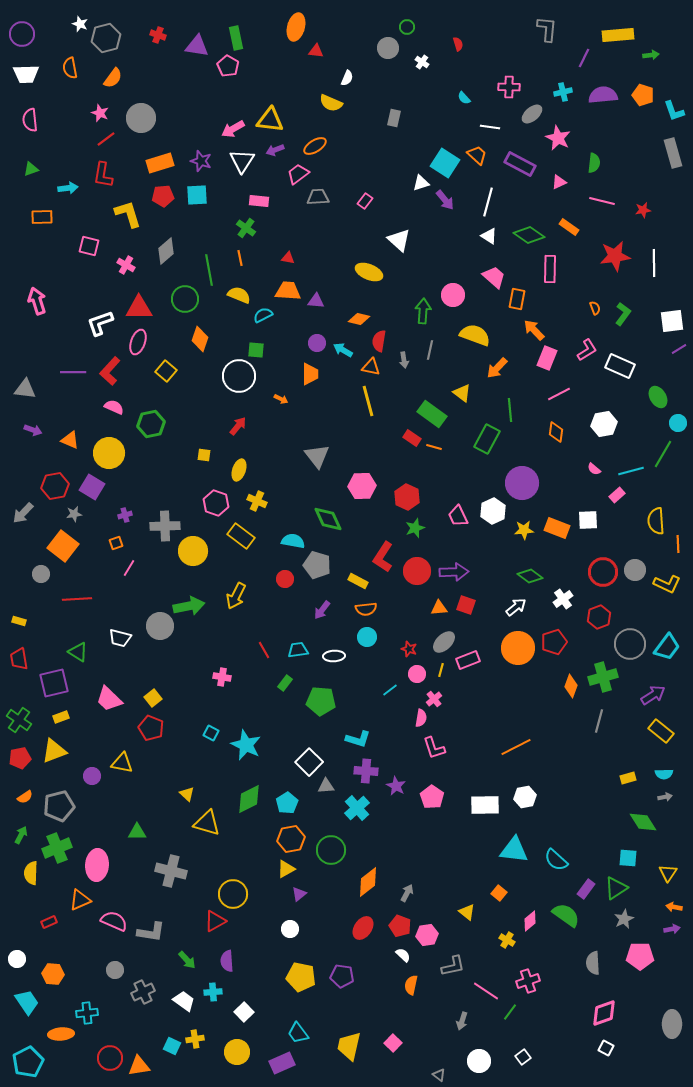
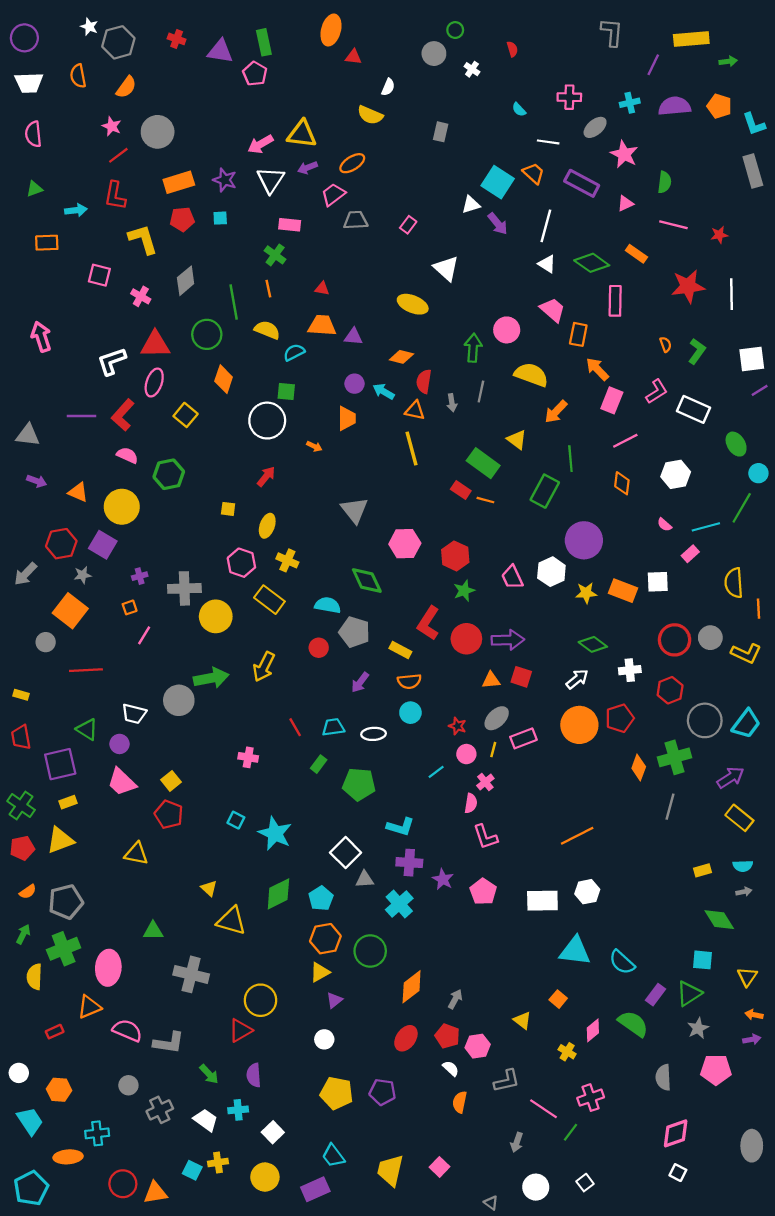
cyan square: (197, 195) -> (220, 218), size x0.6
white cross: (563, 599) -> (630, 670), turned 30
purple circle: (92, 776) -> (119, 744), moved

